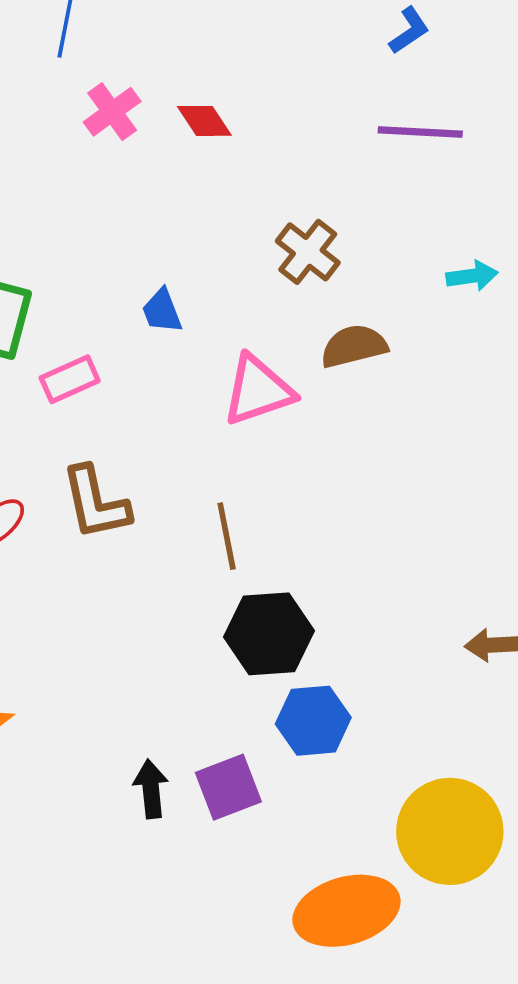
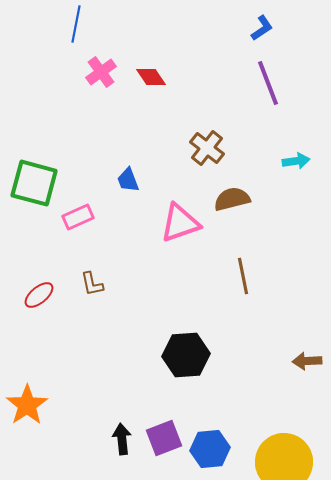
purple line: (420, 132) -> (268, 83), turned 66
brown L-shape: (96, 503) -> (92, 284), size x0.6
brown line: (227, 536) -> (243, 276), moved
blue hexagon: (313, 721) -> (210, 449), moved

